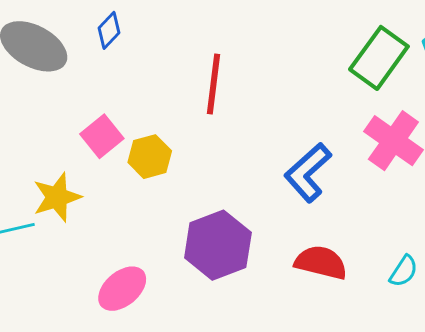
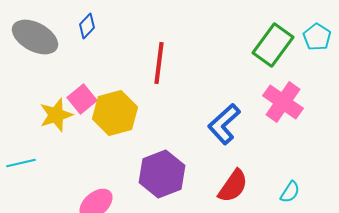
yellow hexagon: (150, 157) -> (115, 113), size x1.5
yellow star: (57, 197) -> (56, 115), moved
red semicircle: (321, 262) -> (233, 186), turned 111

